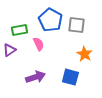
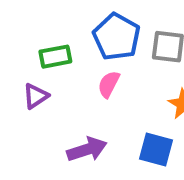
pink semicircle: (38, 44) -> (109, 84), moved, turned -128

